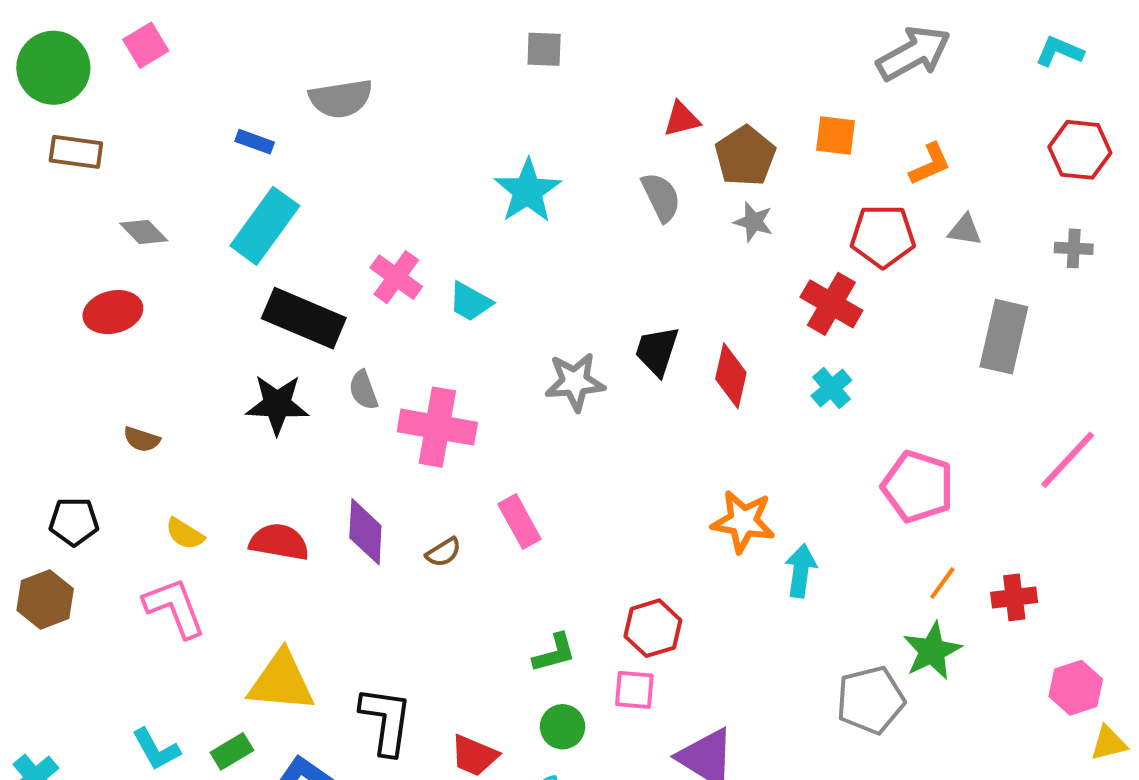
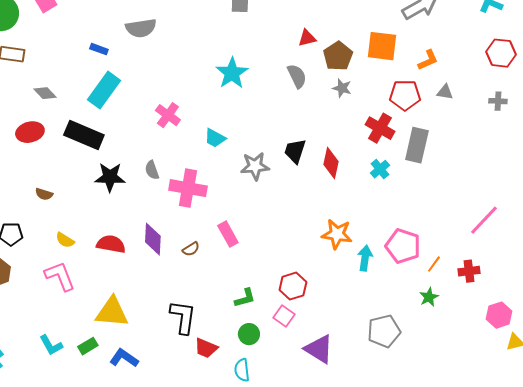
orange square: (836, 135) -> (382, 46), size x1.5
cyan trapezoid: (470, 302) -> (215, 138), moved
black rectangle: (304, 318) -> (84, 135), moved
gray rectangle: (1004, 337) -> (417, 145), moved
pink line: (1068, 460) -> (484, 220), moved
pink pentagon: (918, 487) -> (403, 246), moved
green star: (932, 651) -> (429, 297), size x0.7
pink square: (634, 690) -> (284, 316), turned 30
gray pentagon: (870, 700) -> (384, 331), moved
black L-shape: (386, 721) -> (183, 317), moved

